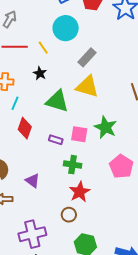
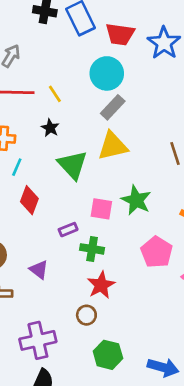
cyan circle: (66, 28) -> (107, 73), moved
yellow triangle: (87, 87) -> (113, 146), turned -30
green triangle: (57, 101) -> (73, 165), turned 30
purple rectangle: (56, 140) -> (68, 230), moved, turned -40

